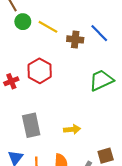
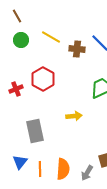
green circle: (23, 22) -> (21, 40), moved
yellow arrow: (72, 129) -> (74, 116), moved

